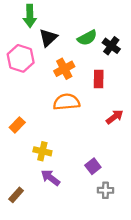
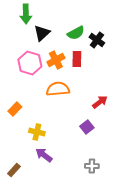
pink hexagon: (21, 58) -> (30, 63), moved
red rectangle: (99, 79) -> (77, 59), moved
purple square: (93, 166) -> (87, 127), moved

